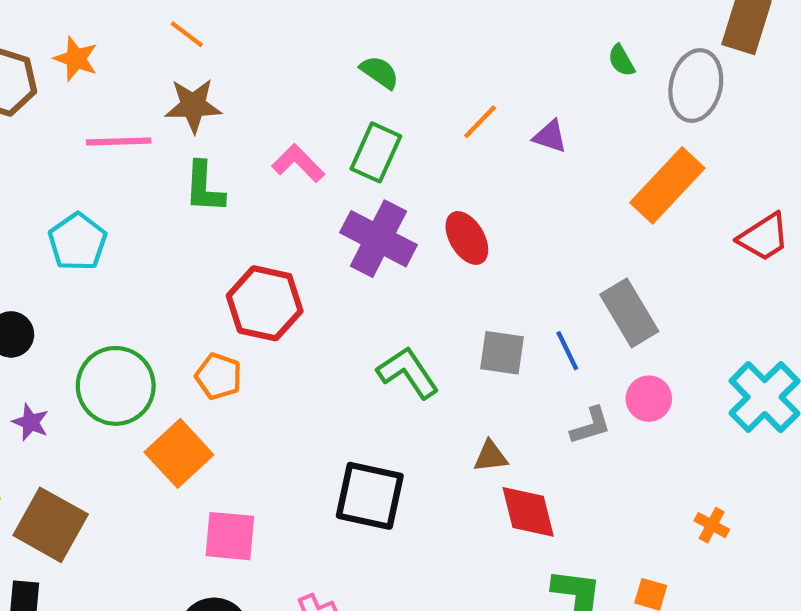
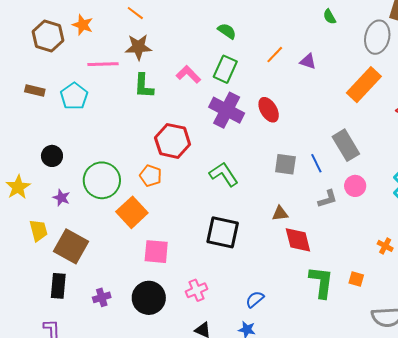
green semicircle: (621, 60) -> (330, 17), moved
cyan pentagon: (77, 242) -> (74, 96), moved
green L-shape: (408, 372) -> (224, 174), moved

